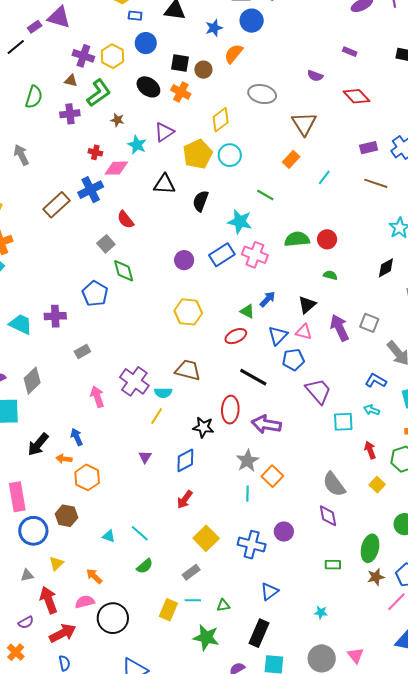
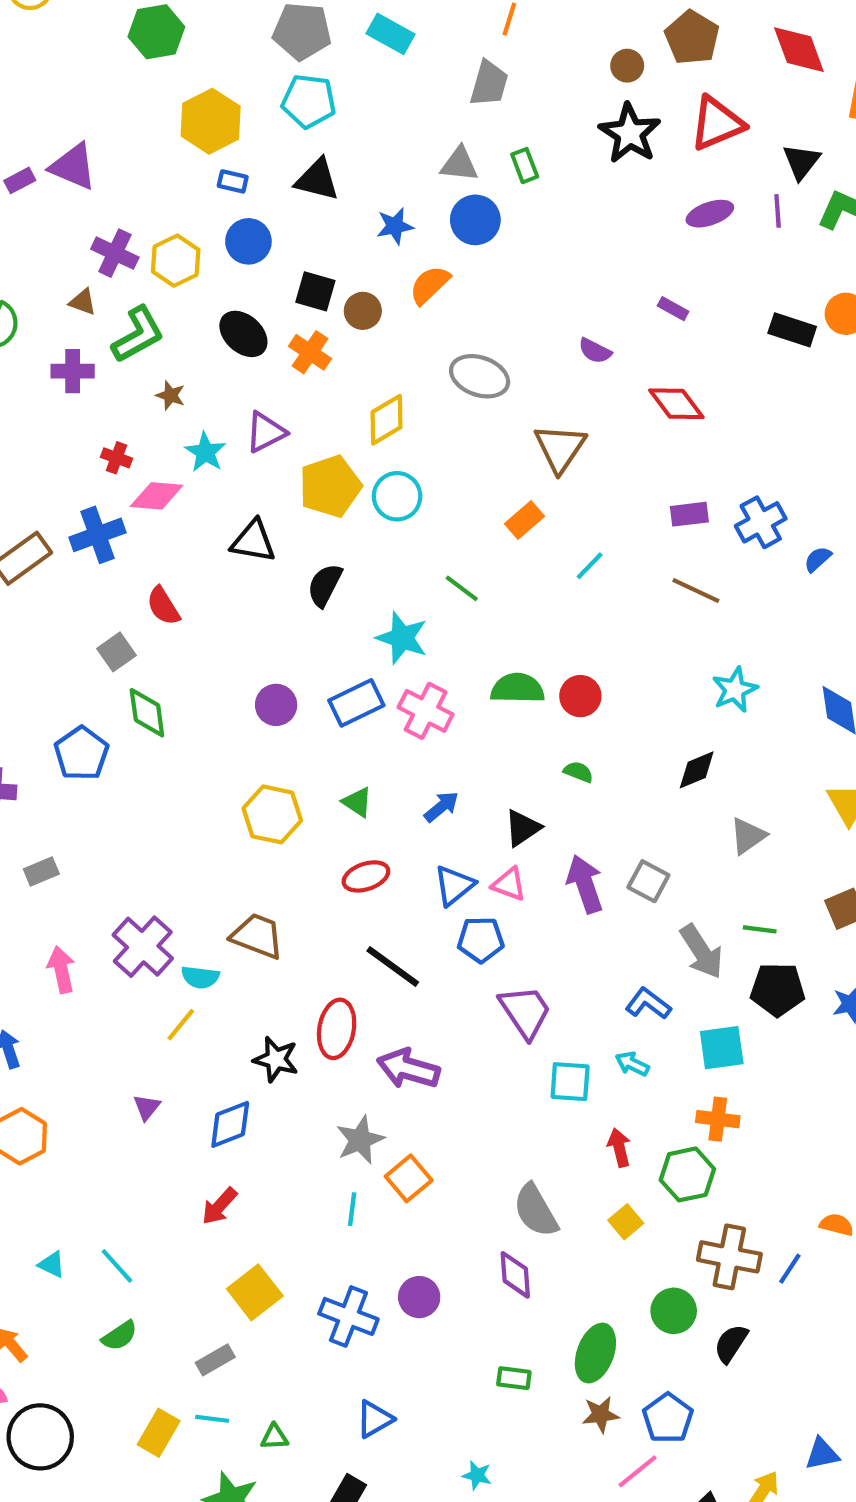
green triangle: (247, 311) -> (357, 802), moved

